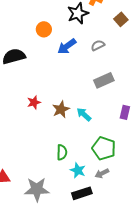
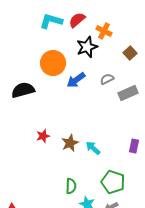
orange circle: (44, 29) -> (53, 63), size x1.6
gray rectangle: (104, 80) -> (128, 93), moved

